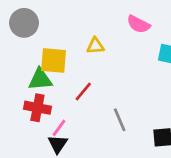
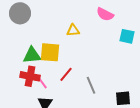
yellow square: (54, 61) -> (50, 52), moved
red line: (83, 92) -> (66, 74), moved
pink line: (59, 128) -> (42, 82), moved, turned -72

